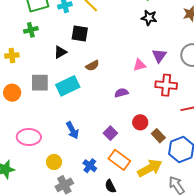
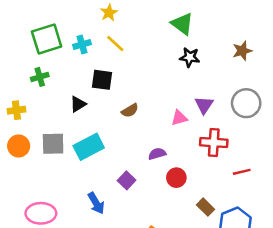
brown semicircle: (92, 66) -> (130, 110), moved
orange circle: (12, 93) -> (19, 146), moved
red circle: (140, 122) -> (176, 178), moved
purple square: (110, 133) -> (127, 180), moved

